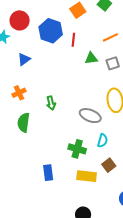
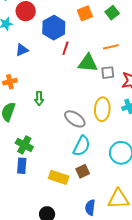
red line: (73, 40) -> (65, 48), moved
green triangle: (91, 58) -> (88, 63), size x1.5
cyan semicircle: (103, 141) -> (82, 146), size x1.5
green cross: (77, 149) -> (24, 145), moved

